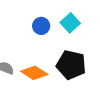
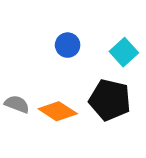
cyan square: (70, 23) -> (124, 52), moved

